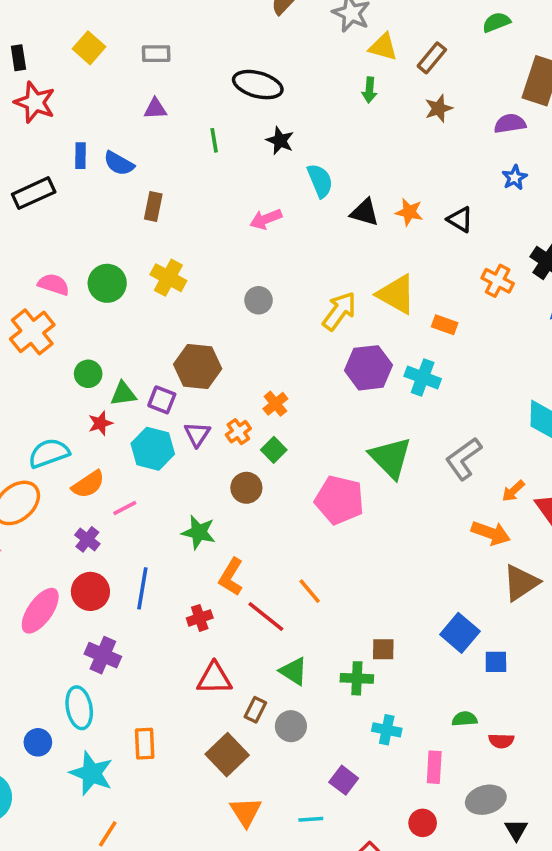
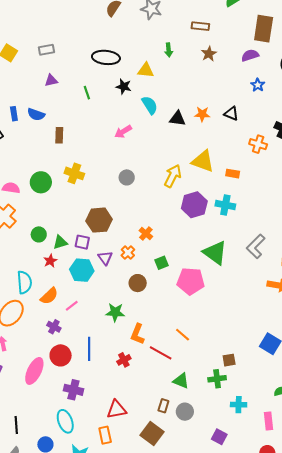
yellow triangle: (383, 47) -> (146, 70), moved
brown rectangle: (432, 58) -> (200, 26), turned 66
green square: (274, 450) -> (162, 263), moved, turned 32
cyan semicircle: (49, 453) -> (24, 282), turned 115
red triangle: (214, 678) -> (117, 409), moved

